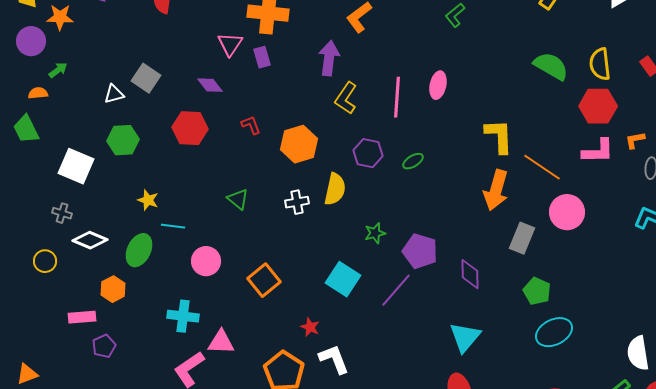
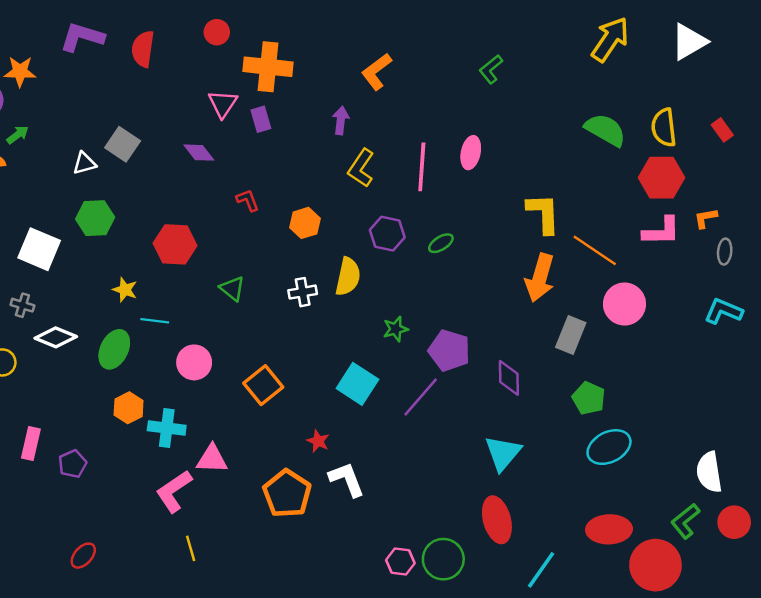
purple arrow: (329, 58) -> (341, 120), size x0.7
red hexagon: (190, 128) -> (175, 244), moved
orange hexagon: (299, 144) -> (305, 223), size x0.7
orange hexagon: (113, 289) -> (129, 408), moved
pink rectangle: (82, 317) -> (31, 443), moved, turned -72

